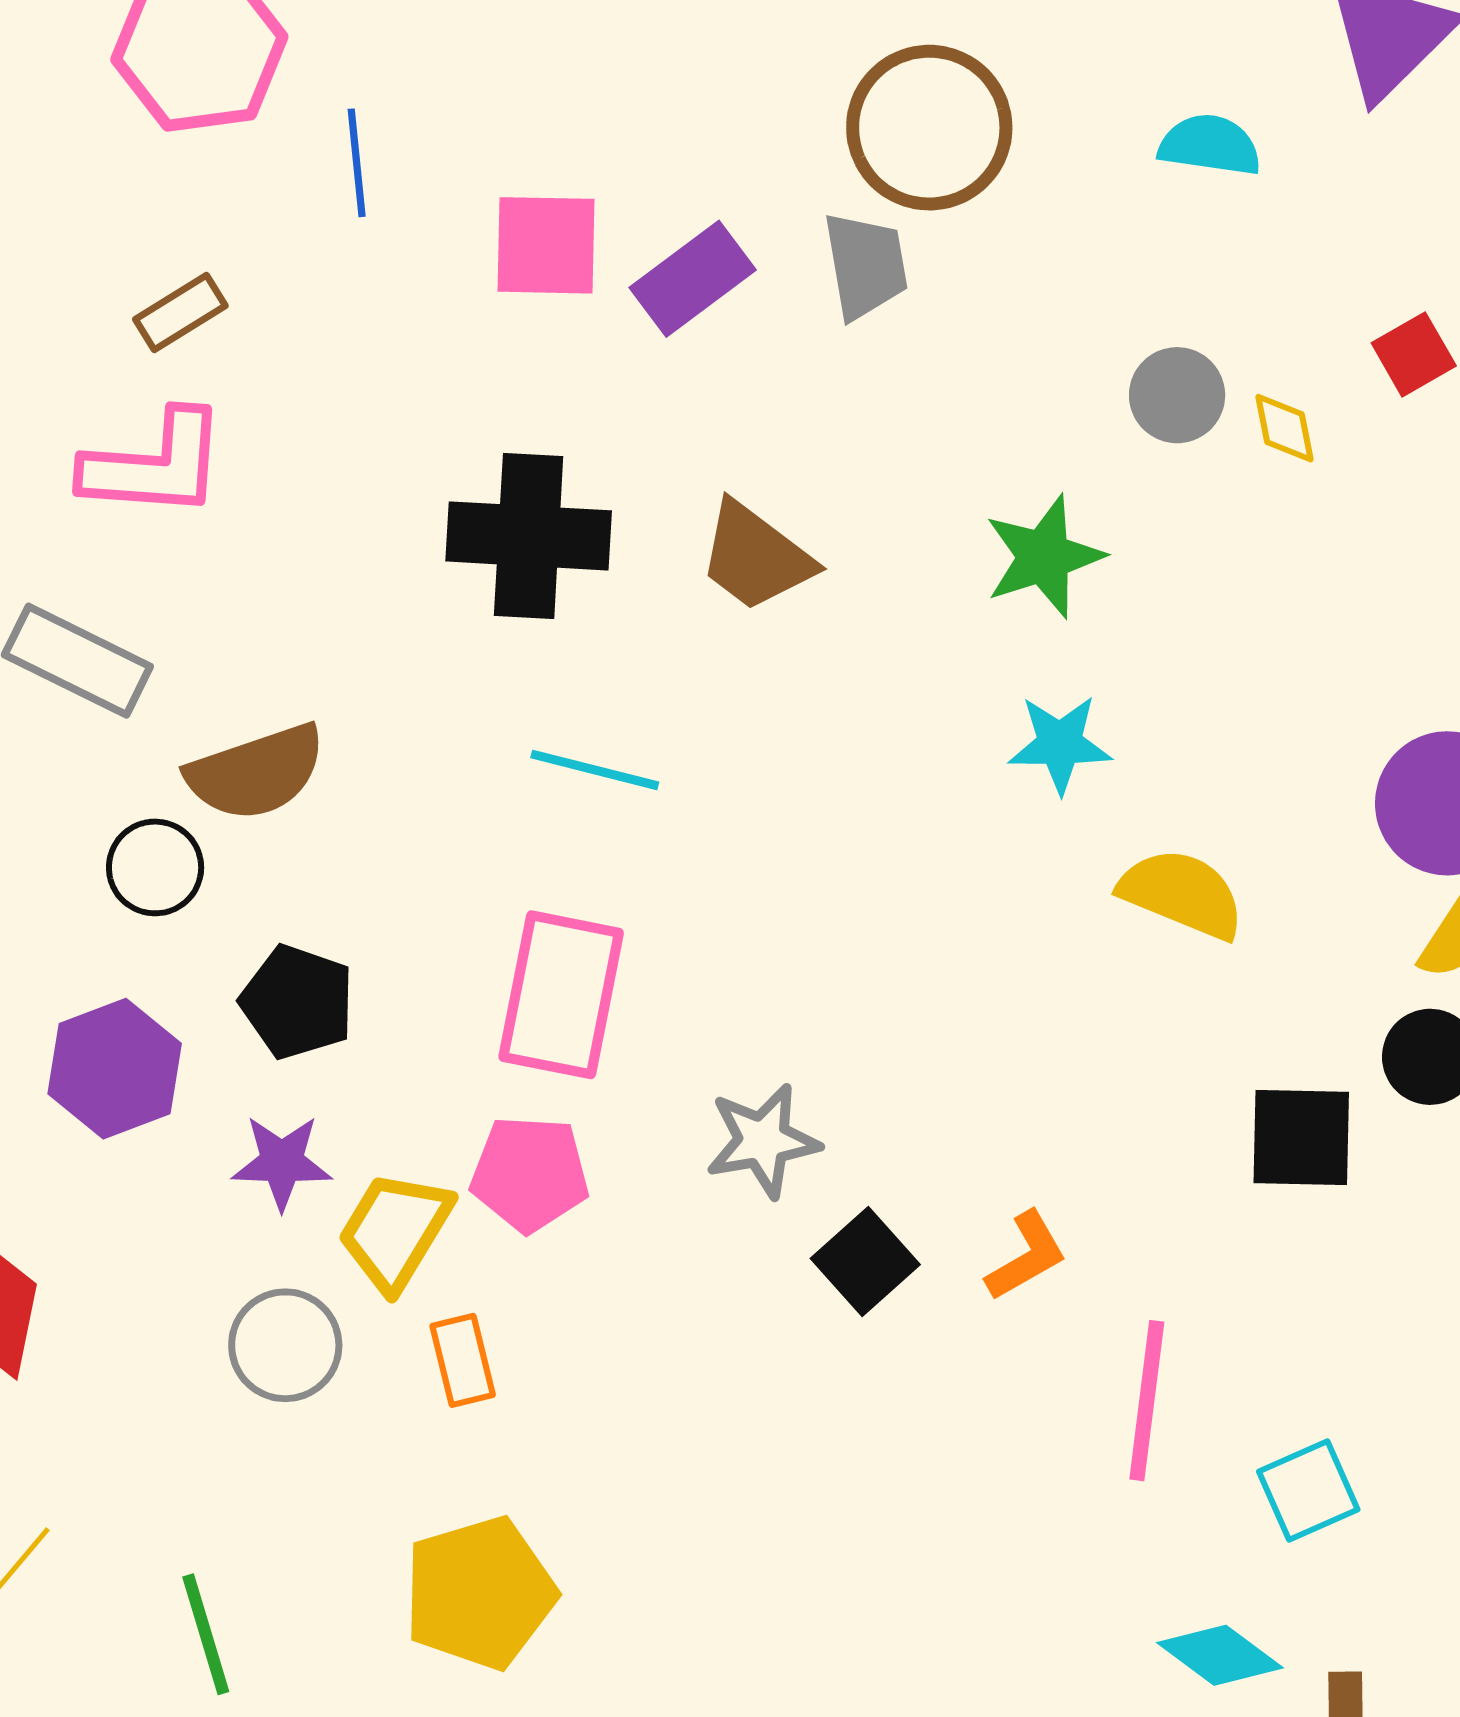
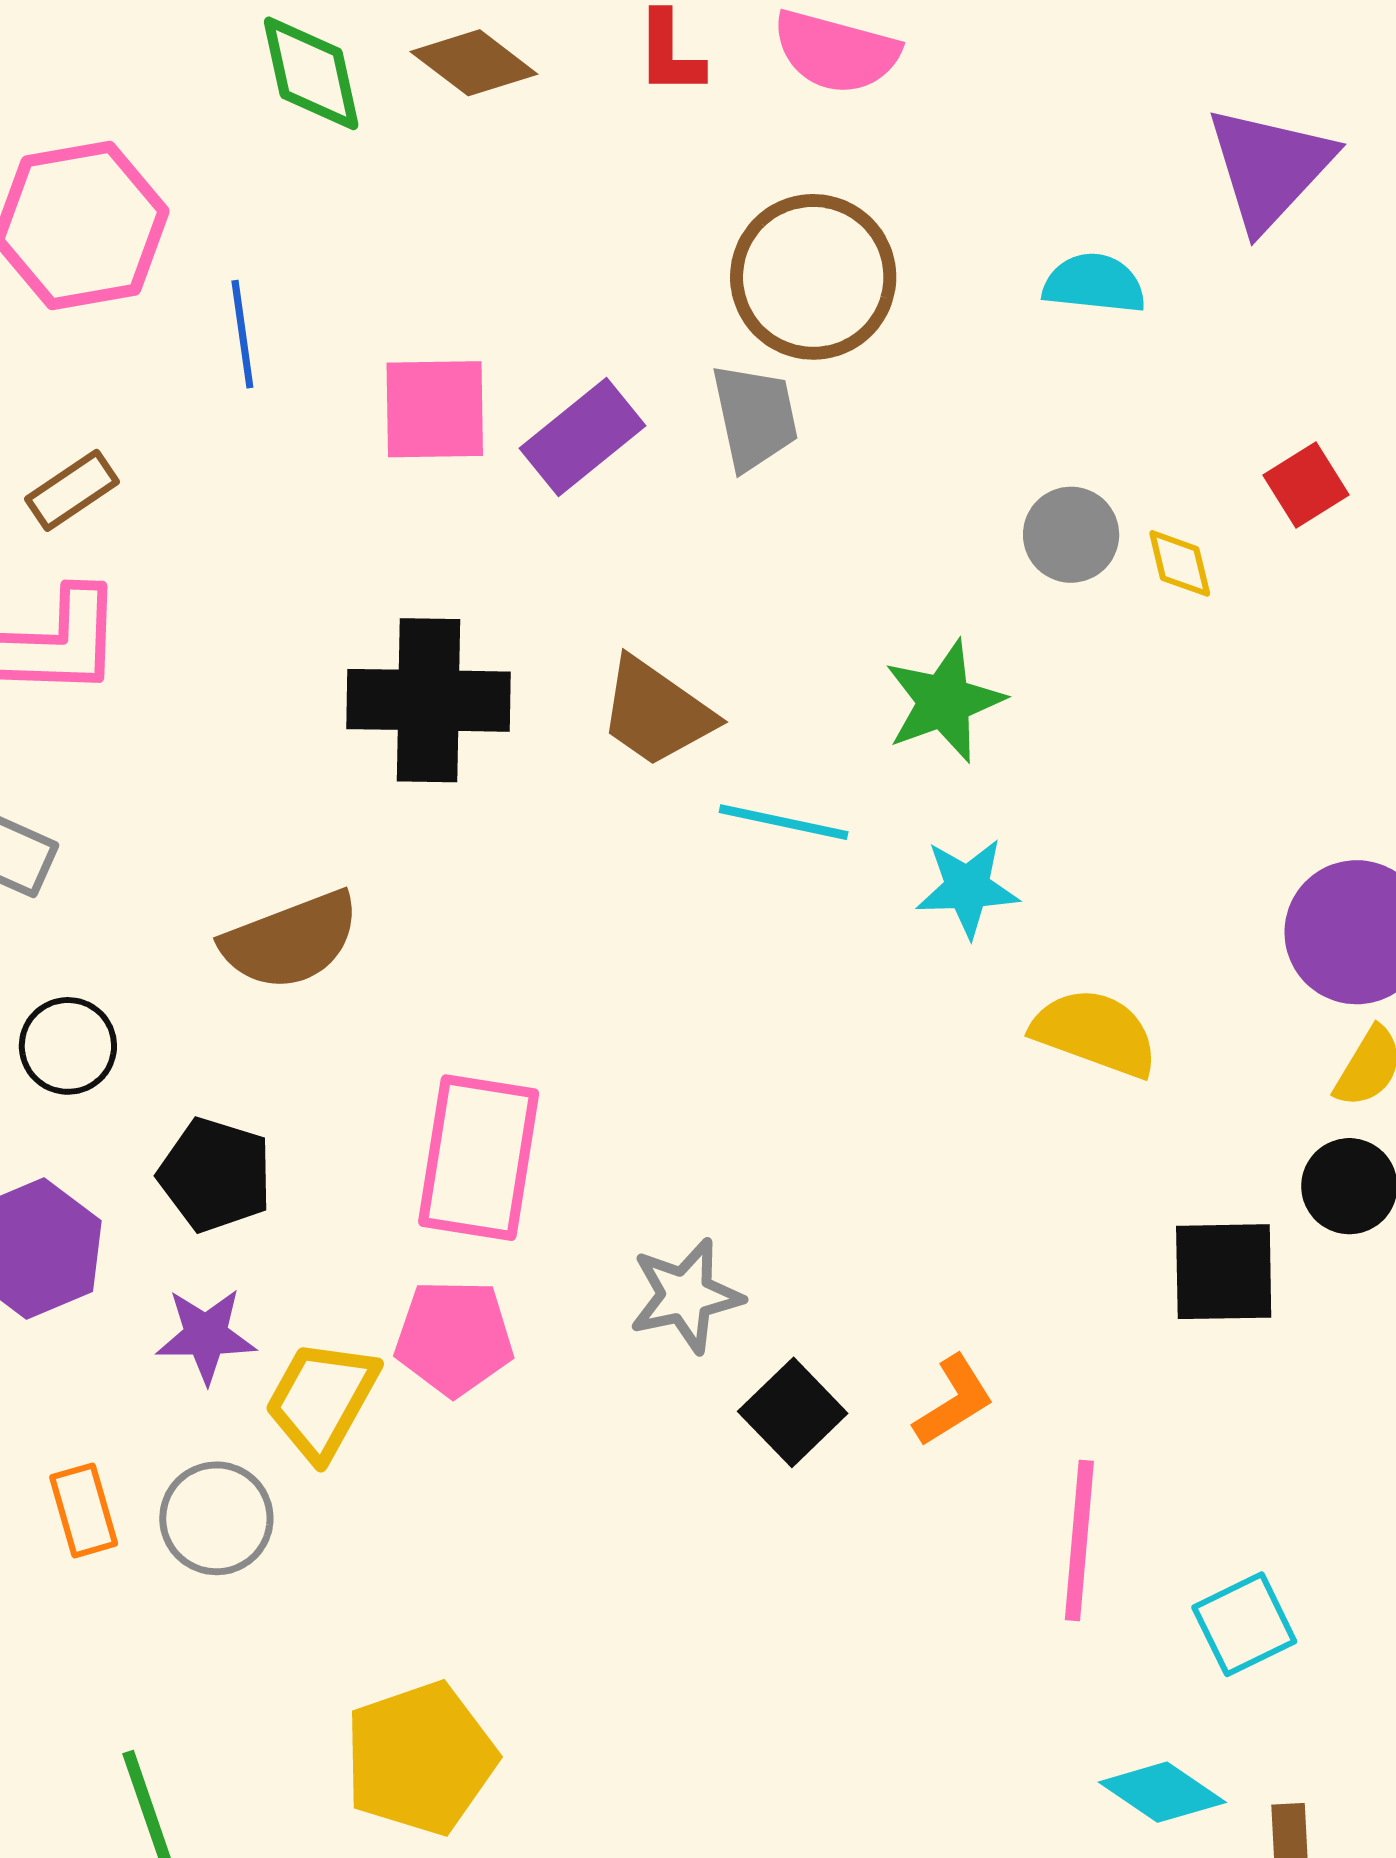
cyan line: (595, 770) -> (784, 822), moved
brown semicircle: (256, 772) -> (291, 940), moved
orange rectangle: (463, 1360) -> (84, 1510), moved

